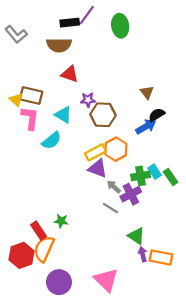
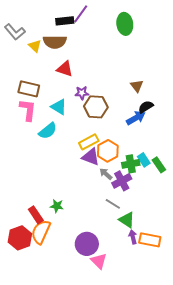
green ellipse: (120, 26) -> (125, 24), moved
yellow triangle: (16, 100) -> (35, 46), moved
orange hexagon: (116, 149) -> (108, 151), moved
gray line: (110, 208) -> (113, 204), moved
pink triangle: (106, 280) -> (99, 261), size x0.7
purple circle: (59, 282) -> (87, 244), moved

